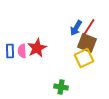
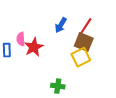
blue arrow: (76, 28) -> (61, 25), moved
pink semicircle: (22, 51) -> (21, 39), moved

